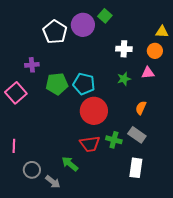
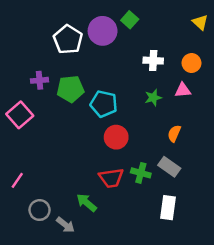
yellow triangle: (162, 32) -> (200, 22), moved, turned 40
green pentagon: (57, 84) -> (70, 89), moved
red circle: (94, 111) -> (116, 137), size x0.7
pink line: (14, 146) -> (17, 180), turned 32

